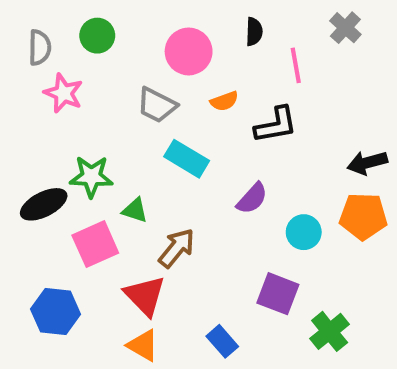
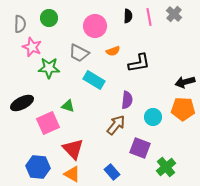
pink line: (296, 65) -> (149, 17), moved
green star: (91, 177) -> (49, 68), moved
purple semicircle: (252, 198) -> (127, 100), turned -36
brown arrow: (177, 248) -> (116, 125), moved
blue hexagon: (56, 312) -> (38, 167), moved

